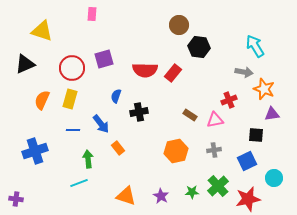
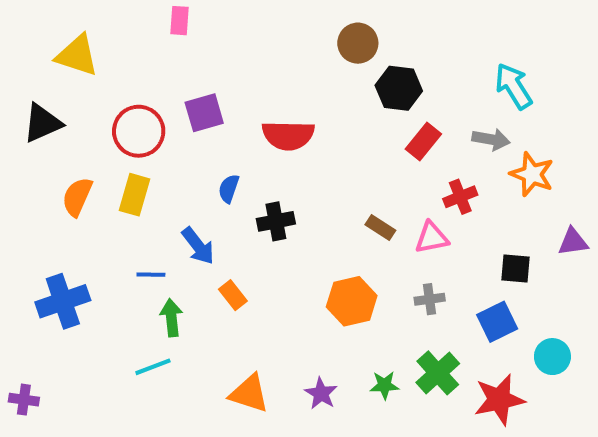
red rectangle: (173, 73) -> (423, 141), moved
purple triangle: (272, 114) -> (573, 242), moved
blue line: (73, 130) -> (151, 275), moved

